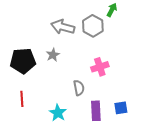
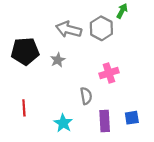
black pentagon: (23, 61) -> (25, 51), moved

